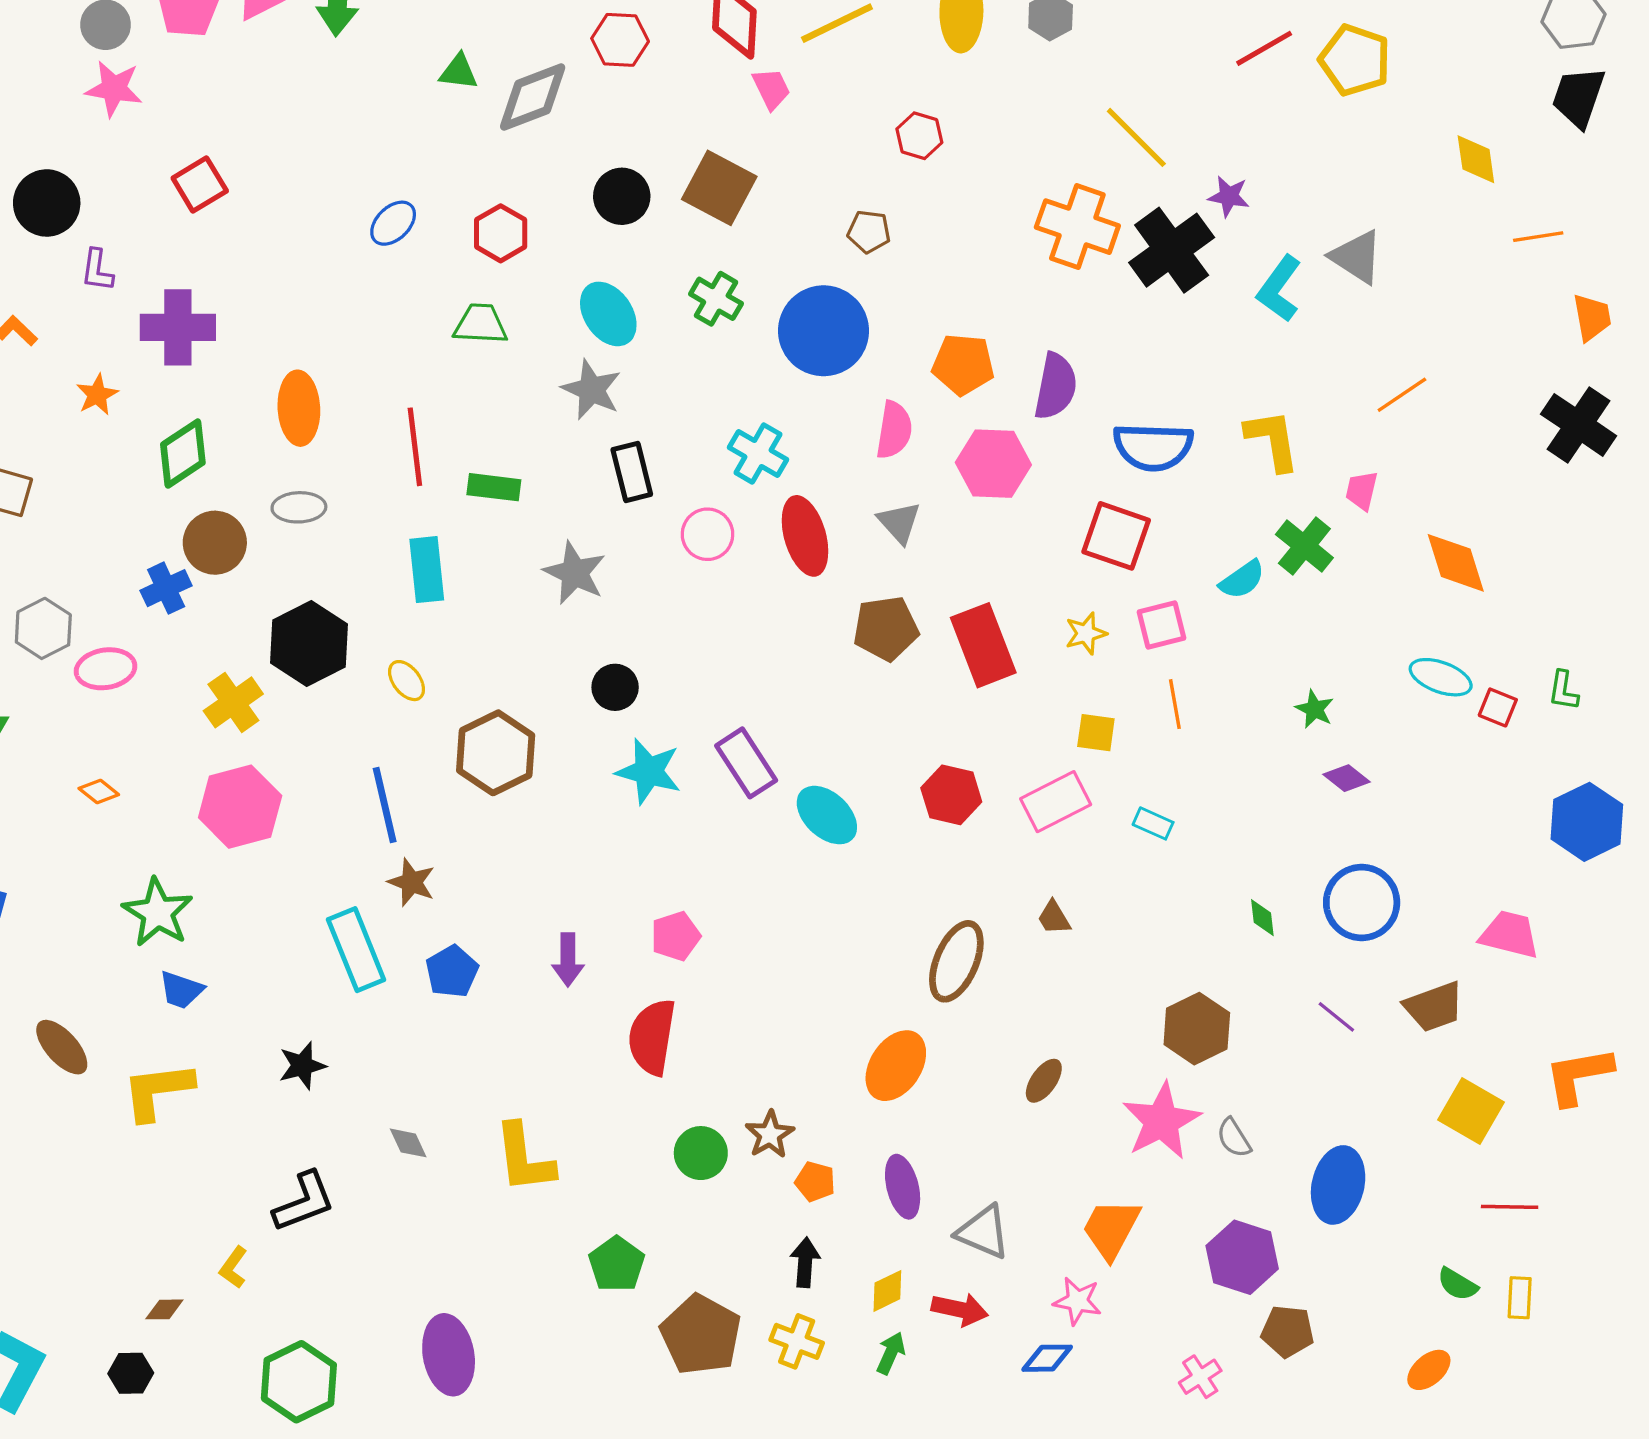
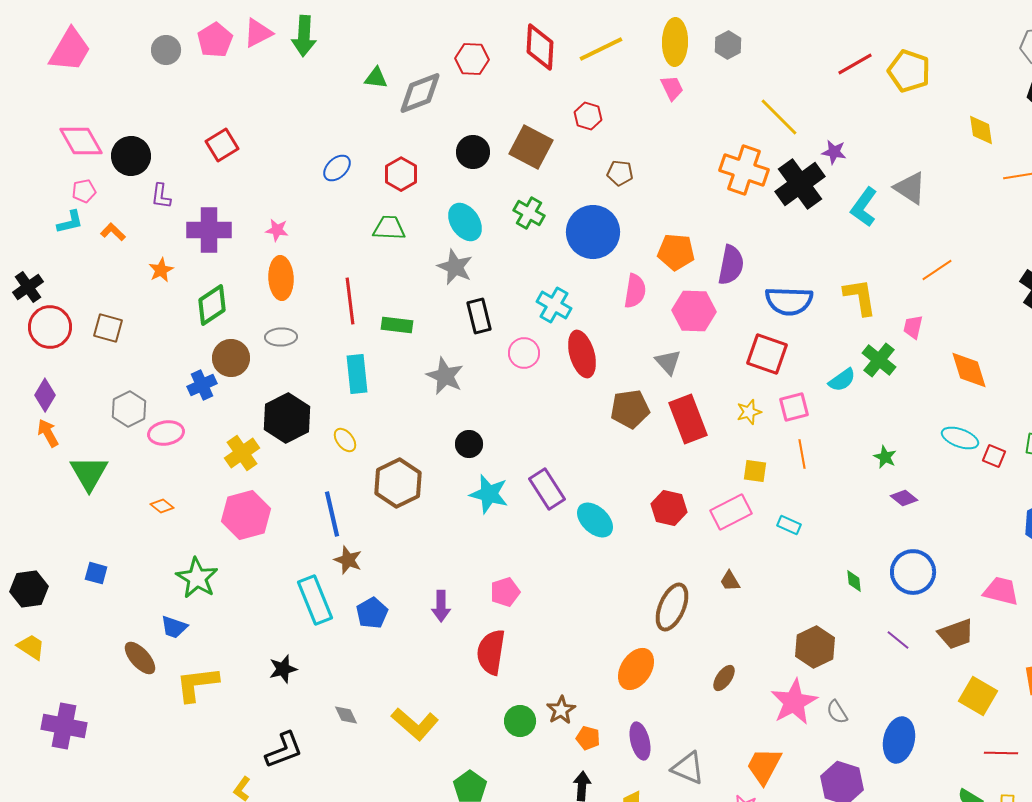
pink star: (114, 89) -> (277, 230), moved, size x0.7
pink trapezoid: (771, 89) -> (672, 88), moved
red hexagon: (919, 136) -> (588, 116), moved
gray triangle: (899, 522) -> (668, 362), moved
blue trapezoid: (181, 990) -> (174, 627), moved
yellow L-shape: (524, 1158) -> (415, 724), turned -42

